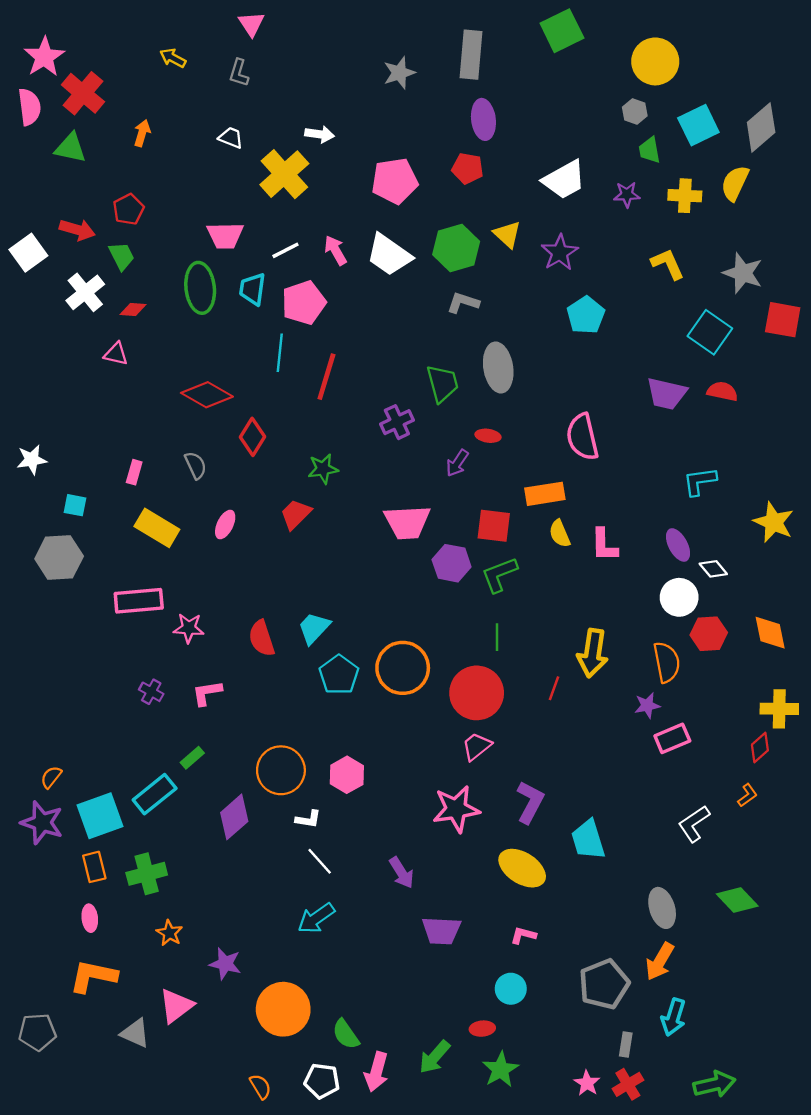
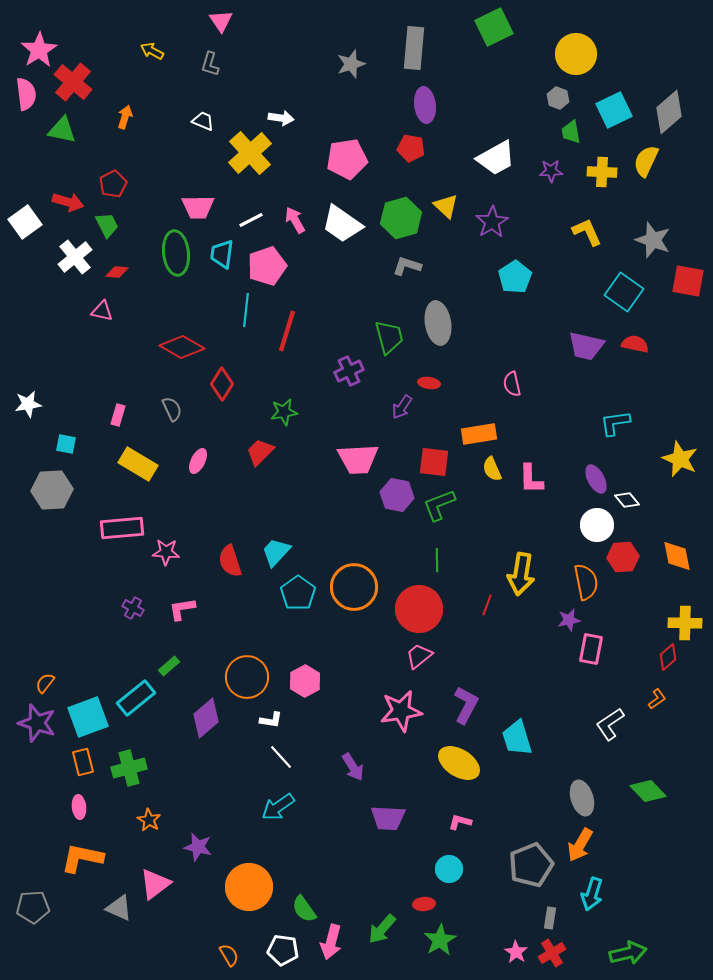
pink semicircle: (582, 437) -> (512, 384), size x0.6
pink rectangle: (672, 738) -> (591, 649), turned -56

